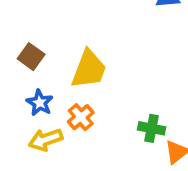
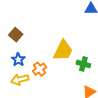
yellow trapezoid: (89, 69) -> (63, 50), moved
green cross: (152, 128) -> (83, 64), moved

